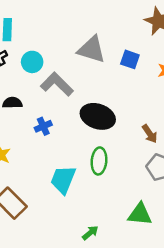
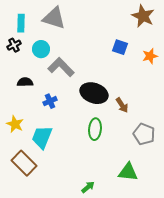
gray triangle: (92, 50) -> (54, 18), moved
brown arrow: (150, 134) -> (122, 105), moved
cyan trapezoid: (63, 180) -> (42, 137), moved

